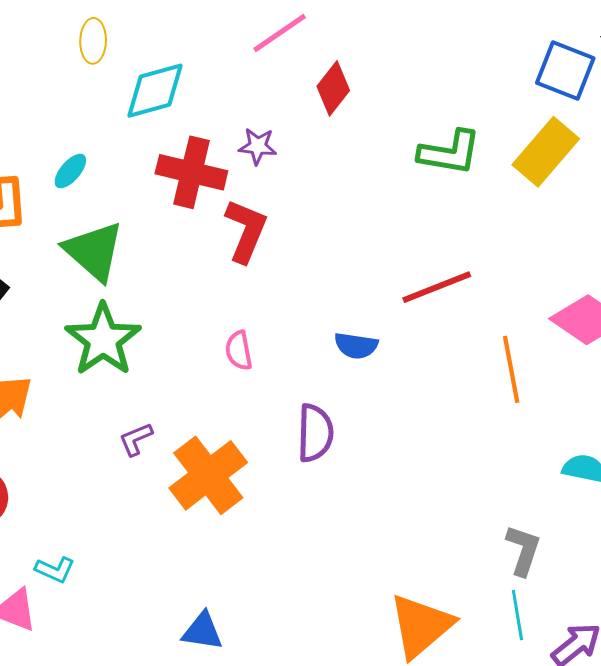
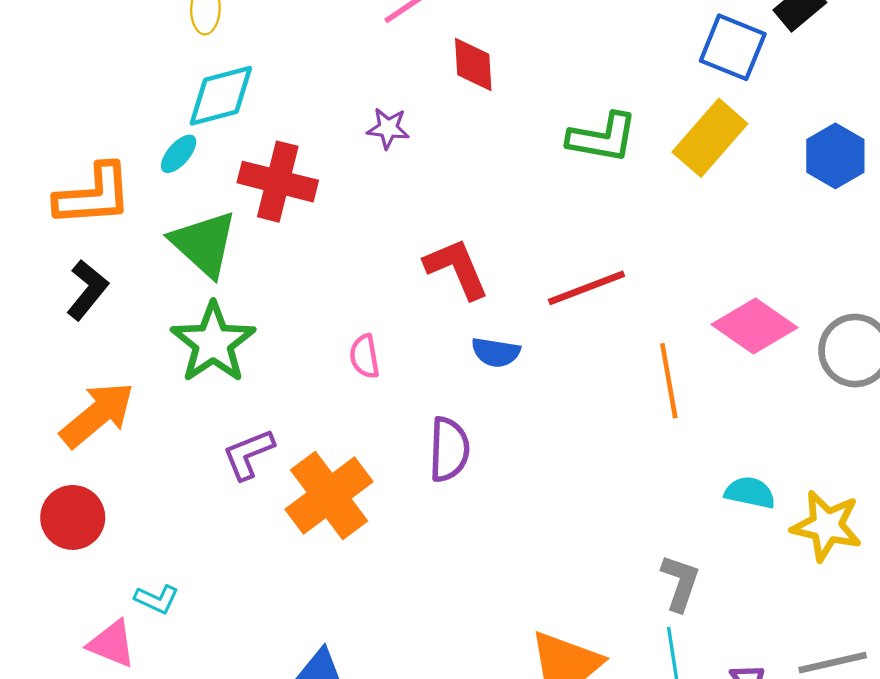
red diamond: (333, 88) -> (473, 65), turned -42
cyan diamond: (155, 91) -> (221, 96), moved
red cross: (191, 172) -> (278, 182), moved
red L-shape: (246, 231) -> (457, 268), moved, turned -46
purple L-shape: (136, 439) -> (248, 454), size x1.4

